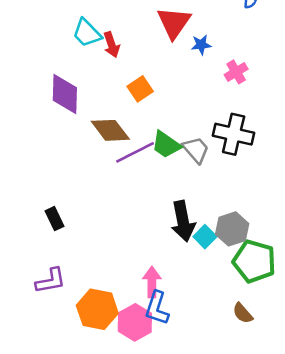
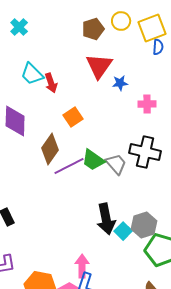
pink cross: (236, 72) -> (147, 104), turned 30
brown diamond: (110, 130) -> (50, 149), turned 72

